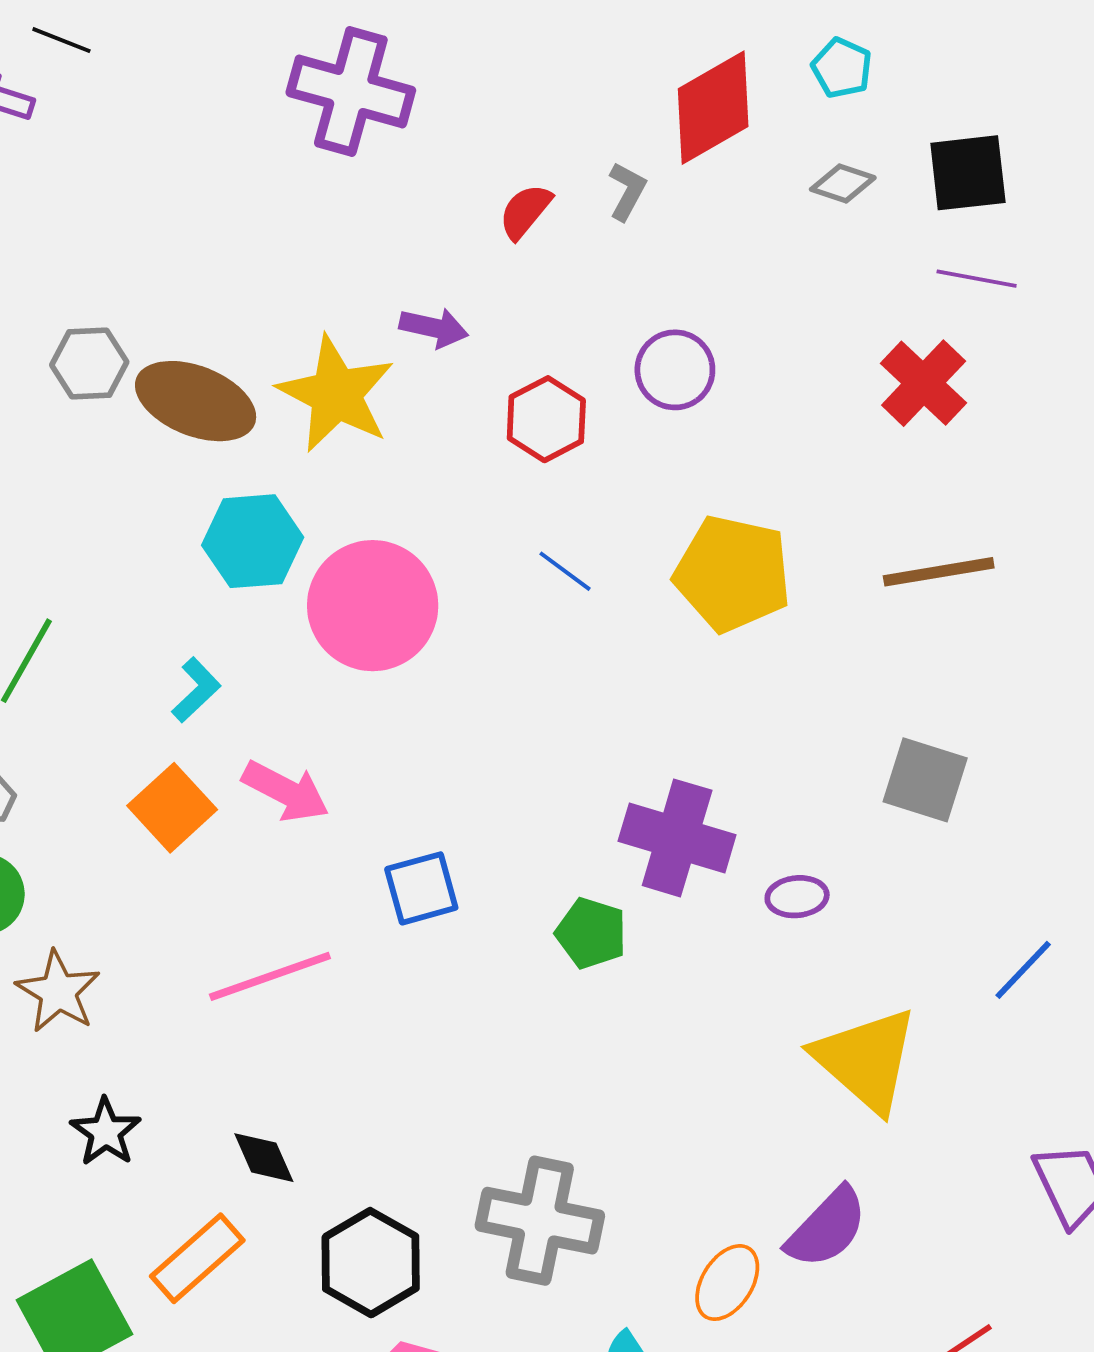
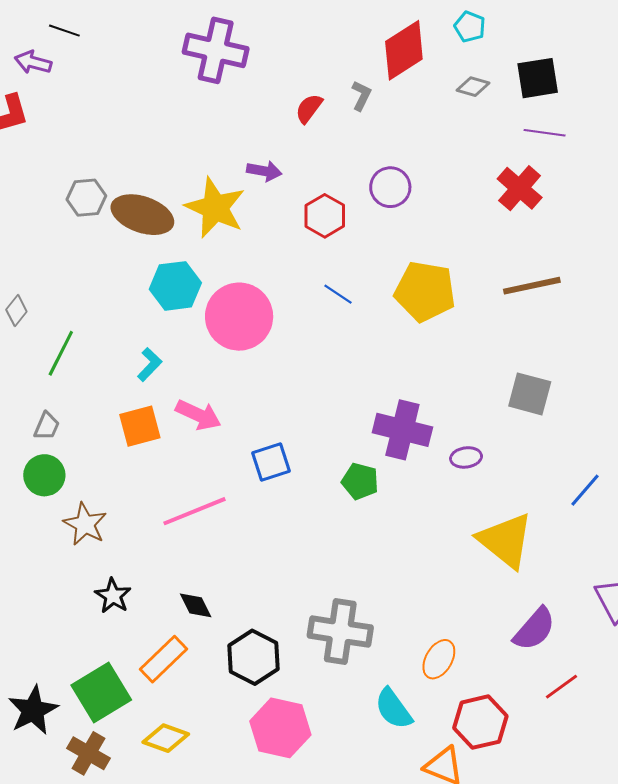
orange square: (172, 808) -> (140, 426), turned 30
purple semicircle: (827, 1228) -> (534, 629), moved

